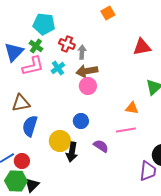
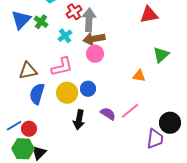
red cross: (67, 44) -> (74, 12), turned 35
green cross: (36, 46) -> (41, 22), moved
gray arrow: (82, 52) -> (89, 20), size x1.6
pink L-shape: (33, 66) -> (62, 67), moved
pink line: (126, 130) -> (130, 111), moved, turned -30
yellow circle: (60, 141) -> (67, 93), moved

